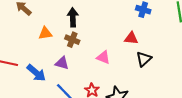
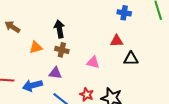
black triangle: (144, 59) -> (131, 59), turned 49
blue arrow: (36, 73) -> (32, 85), turned 132

